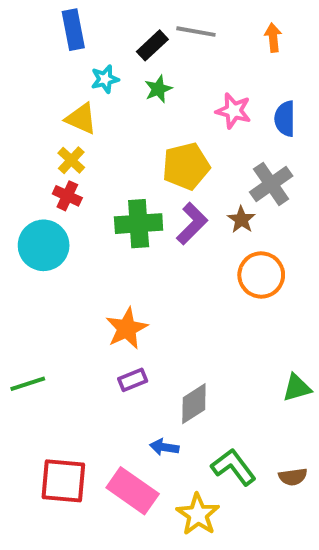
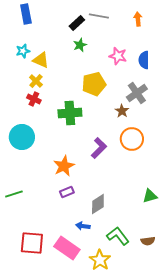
blue rectangle: (73, 30) -> (26, 14), moved
cyan star: (105, 79) -> (23, 51), moved
purple L-shape: (192, 224) -> (99, 148), moved
cyan circle: (44, 245) -> (22, 137), moved

